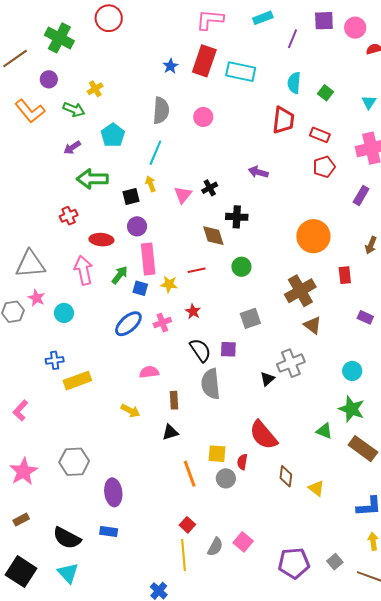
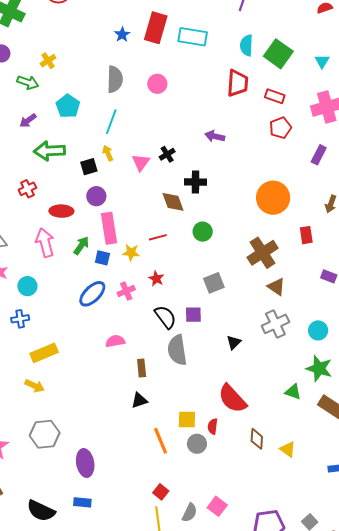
green square: (325, 93) -> (278, 54), size x1.8
blue cross: (55, 360) -> (20, 319), moved
gray cross: (291, 363) -> (275, 324), moved
yellow arrow: (130, 411) -> (35, 386), moved

